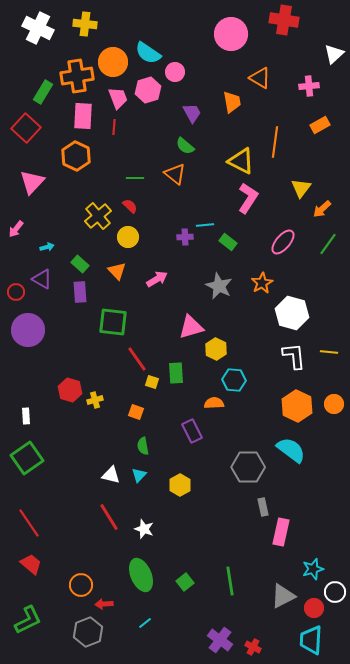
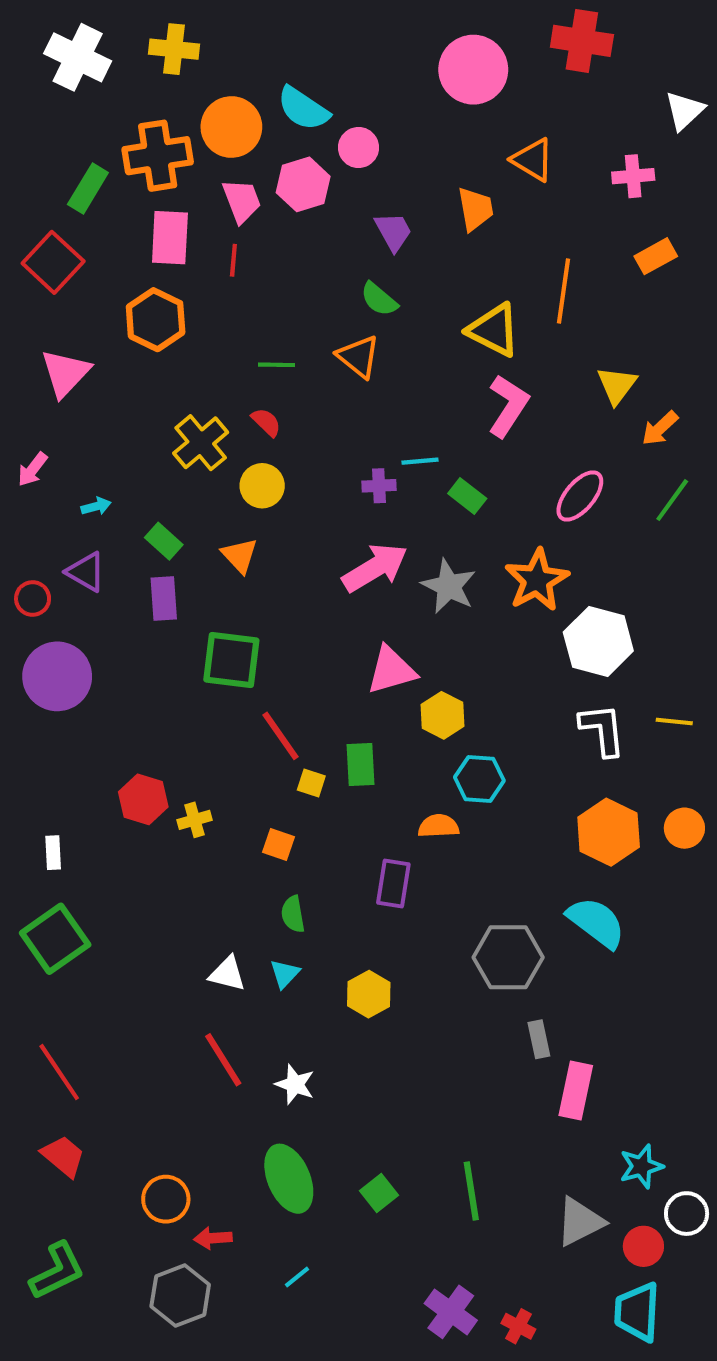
pink arrow: (157, 279) -> (375, 568), moved, size x1.5
orange star: (262, 283) -> (537, 580), size x1.4
purple rectangle: (192, 431) -> (393, 883), turned 35

